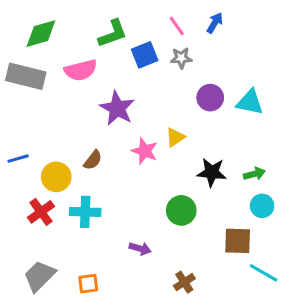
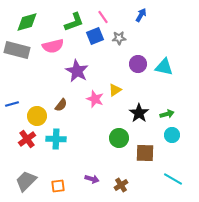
pink line: (177, 26) -> (103, 17), moved
black star: (212, 172) -> (139, 113), turned 30
brown square: (238, 241) -> (145, 153), moved
purple arrow: (140, 249) -> (92, 179), moved

